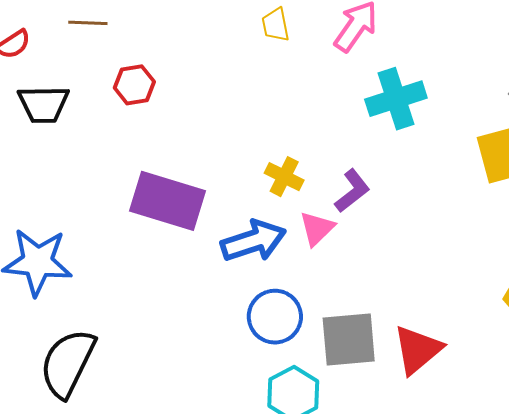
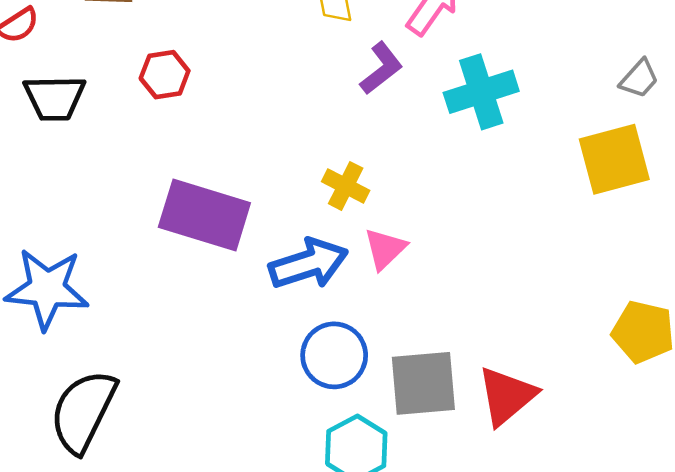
purple L-shape: (352, 191) -> (381, 68), moved

